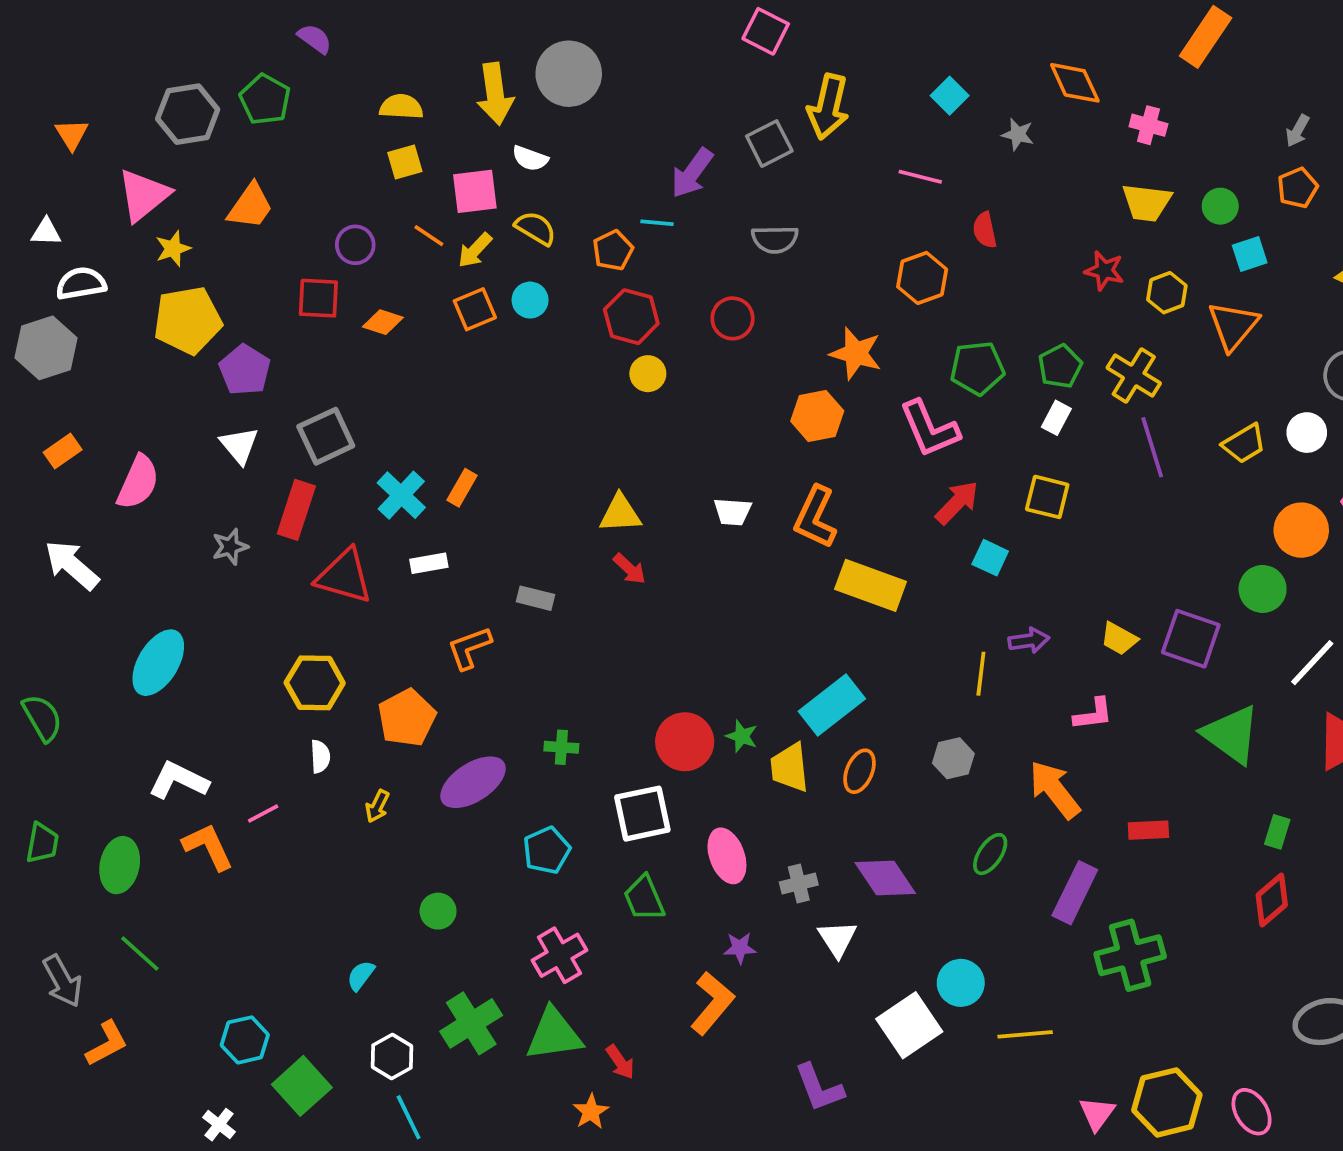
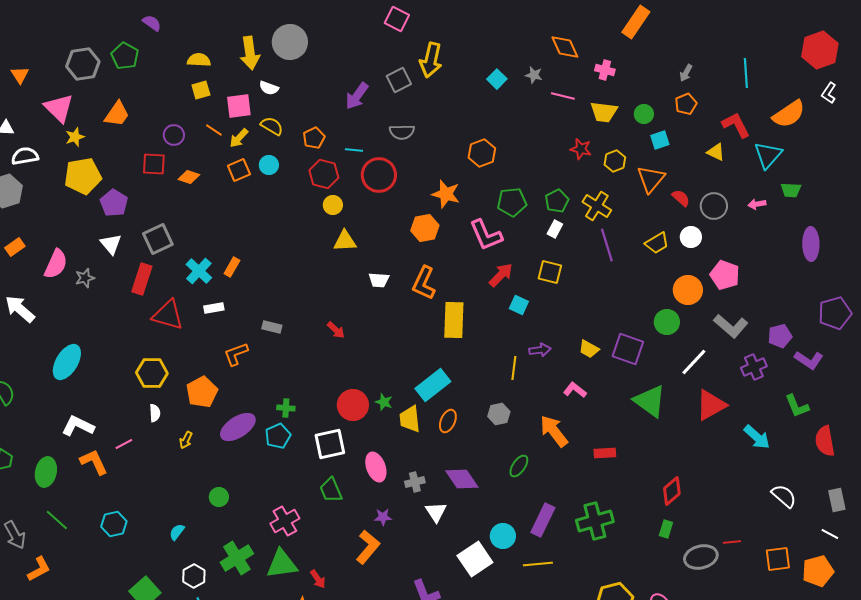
cyan square: (950, 96) -> (497, 79), moved
pink line: (920, 177) -> (563, 96), moved
pink triangle: (144, 195) -> (59, 108), turned -36
cyan line: (657, 223) -> (354, 150), moved
red semicircle: (985, 230) -> (681, 198), moved, turned 144
red circle: (733, 318) -> (379, 175), size x1.5
yellow triangle: (620, 514) -> (345, 241), moved
gray star: (230, 547) -> (85, 278), moved
red arrow: (629, 569) -> (336, 330), moved
yellow rectangle: (871, 585) -> (454, 320), turned 72
pink L-shape: (1093, 714) -> (575, 390), turned -135
green rectangle: (1277, 832) -> (666, 529), moved
cyan pentagon: (547, 850) -> (278, 436), moved
purple rectangle: (1075, 893) -> (543, 520), moved
cyan hexagon: (245, 1040) -> (114, 524), moved

